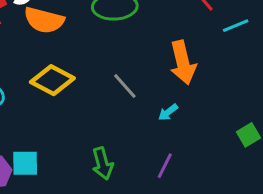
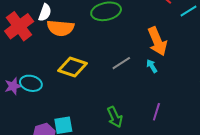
gray line: (125, 86) -> (121, 63), turned -72
cyan arrow: (168, 112) -> (152, 66), moved, turned 104

